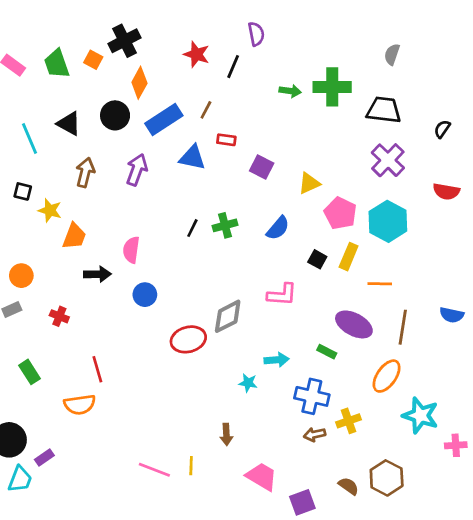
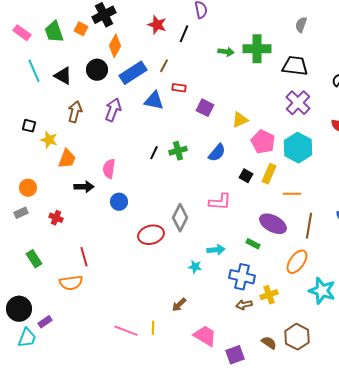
cyan line: (29, 138) -> (34, 71), moved
gray diamond: (228, 316) -> (180, 218), turned -36
brown arrow: (226, 434) -> (179, 305), turned 49

